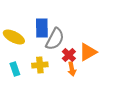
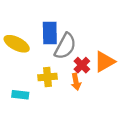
cyan rectangle: (15, 69) -> (20, 95), moved, turned -64
orange arrow: (72, 69) -> (76, 82), moved

